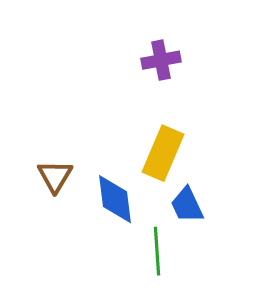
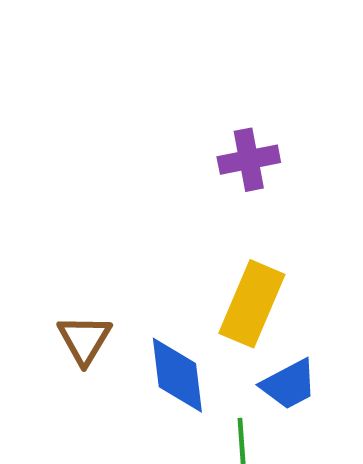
blue trapezoid: (187, 205) -> (289, 384), turned -93

